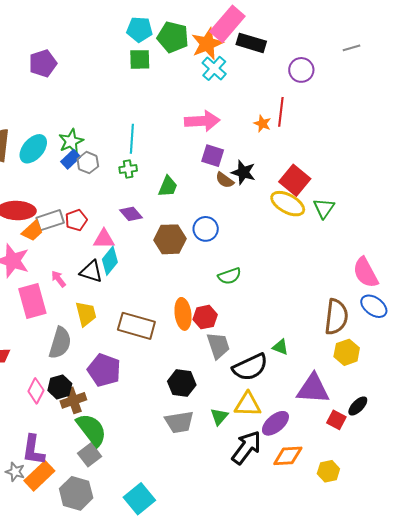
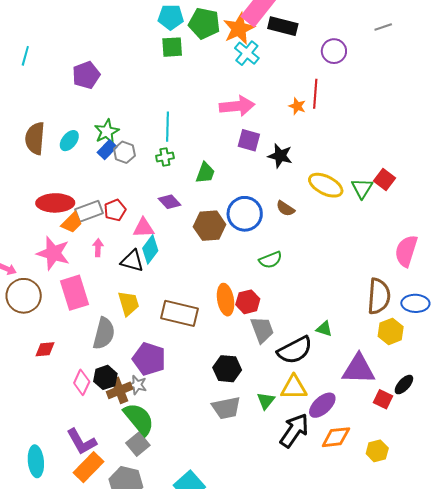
purple pentagon: (43, 63) -> (86, 75), moved
cyan ellipse: (33, 149) -> (69, 141), size x0.7
brown semicircle: (225, 180) -> (285, 208), moved
red square: (295, 180) -> (384, 179), moved, size x0.7
blue circle: (206, 229) -> (245, 214), size x1.4
pink semicircle: (365, 273) -> (406, 251), turned 48
pink arrow: (58, 279) -> (98, 248), moved, turned 42
blue ellipse: (374, 306) -> (415, 303), moved, turned -32
purple L-shape: (33, 450) -> (81, 442), turned -36
gray star: (15, 472) -> (137, 385), moved

